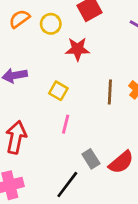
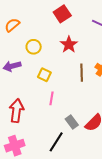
yellow circle: (51, 24) -> (34, 47), moved
red star: (78, 49) -> (69, 45), moved, turned -30

